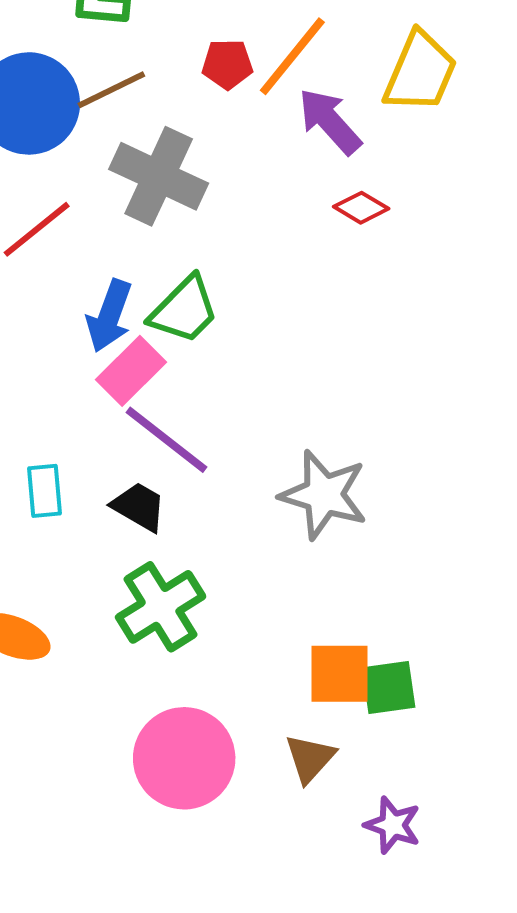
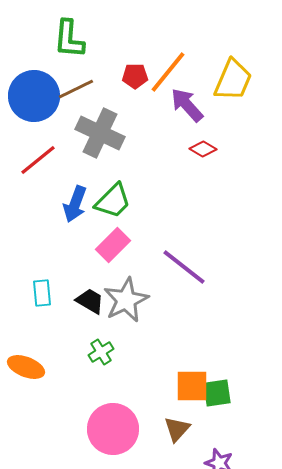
pink rectangle: (131, 371) -> (113, 245), moved
purple line: (166, 440) -> (184, 267), moved
gray star: (324, 495) -> (126, 300), moved, turned 30
green cross: (161, 607) -> (101, 352), size x0.6

